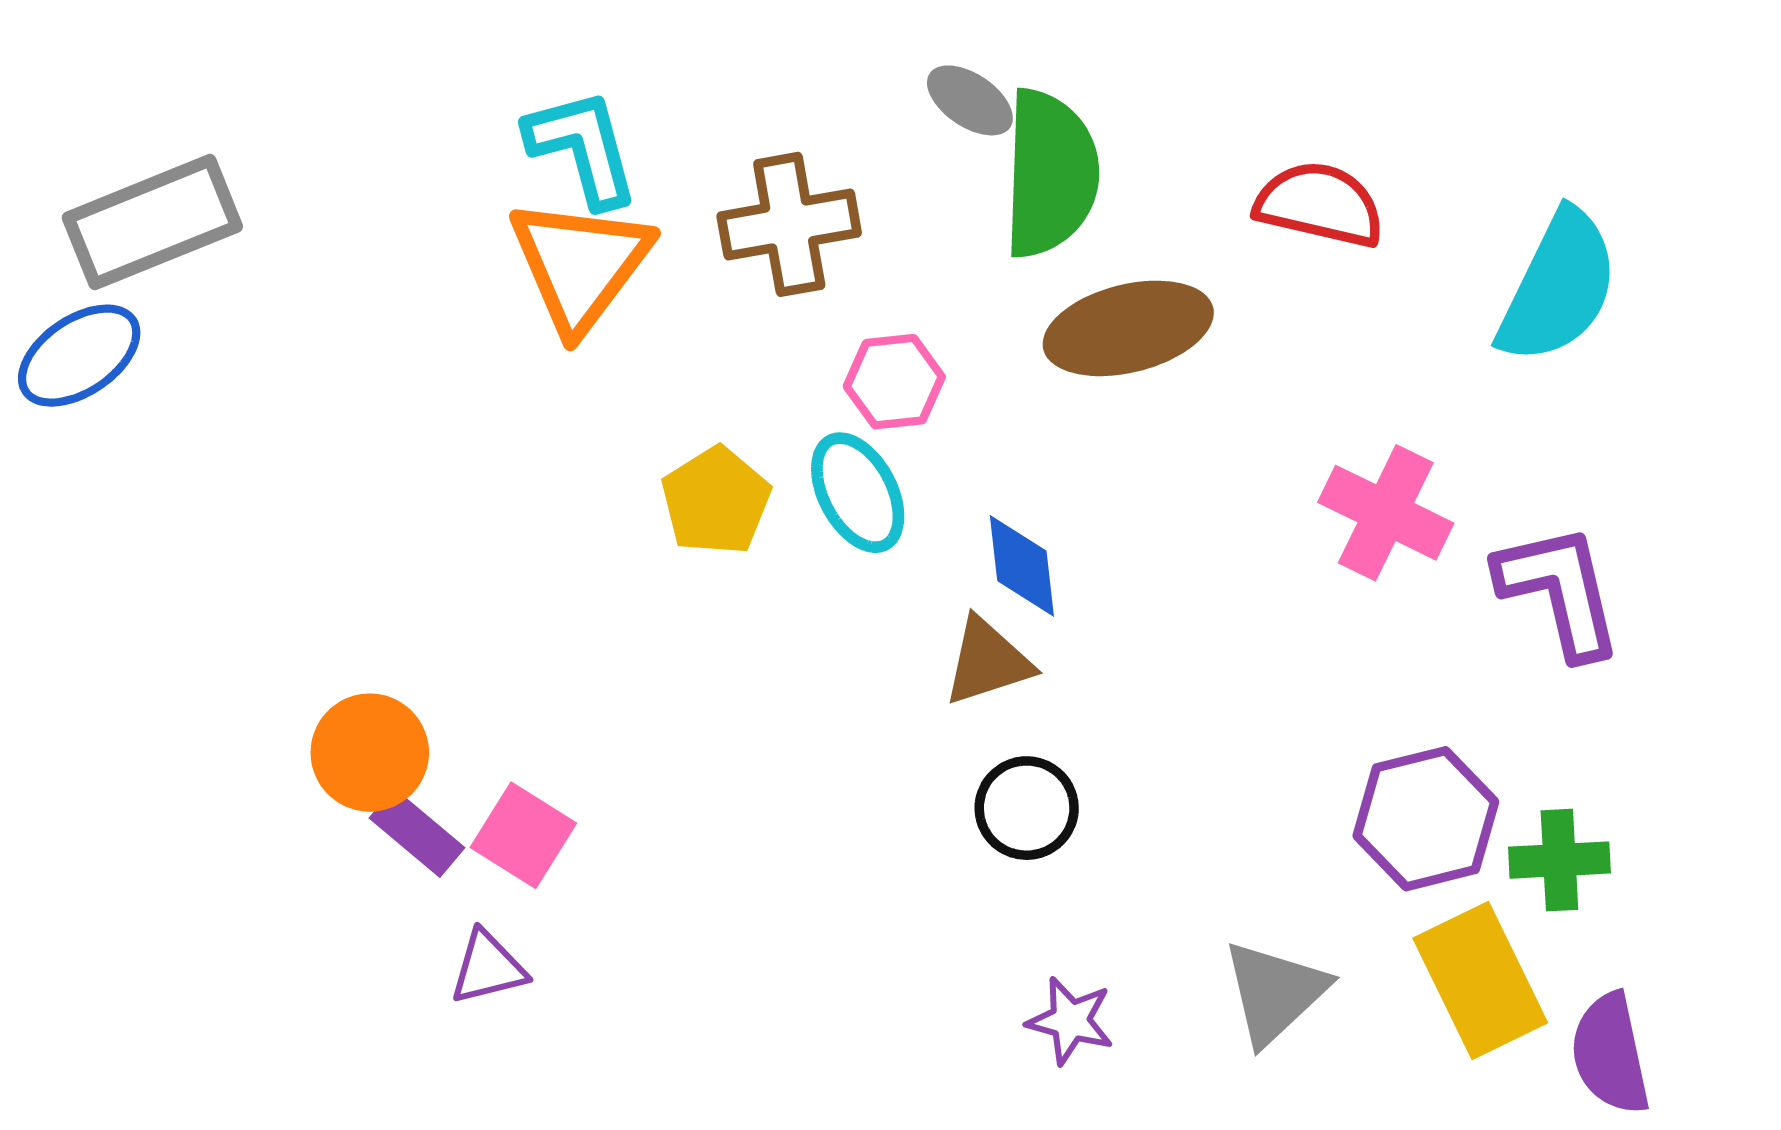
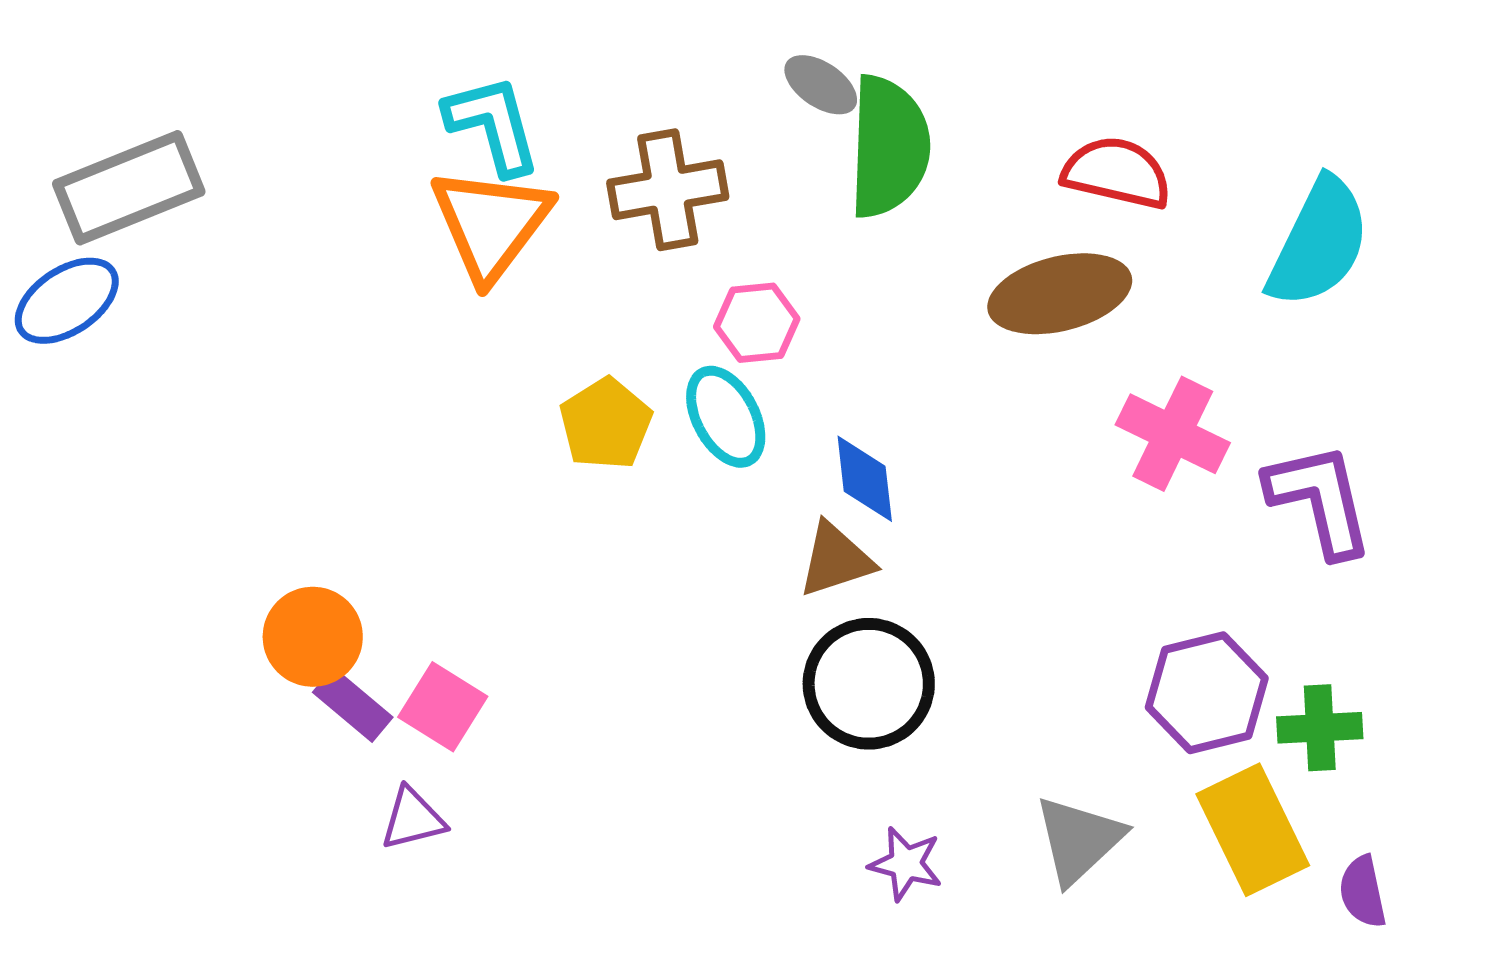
brown ellipse: (1128, 328) -> (1060, 294), moved
black circle: (1027, 808) -> (869, 684), size x1.5
purple semicircle: (1610, 1054) -> (1363, 892), size x0.7

